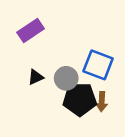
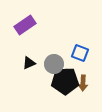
blue square: (98, 65) -> (80, 53), size x0.7

